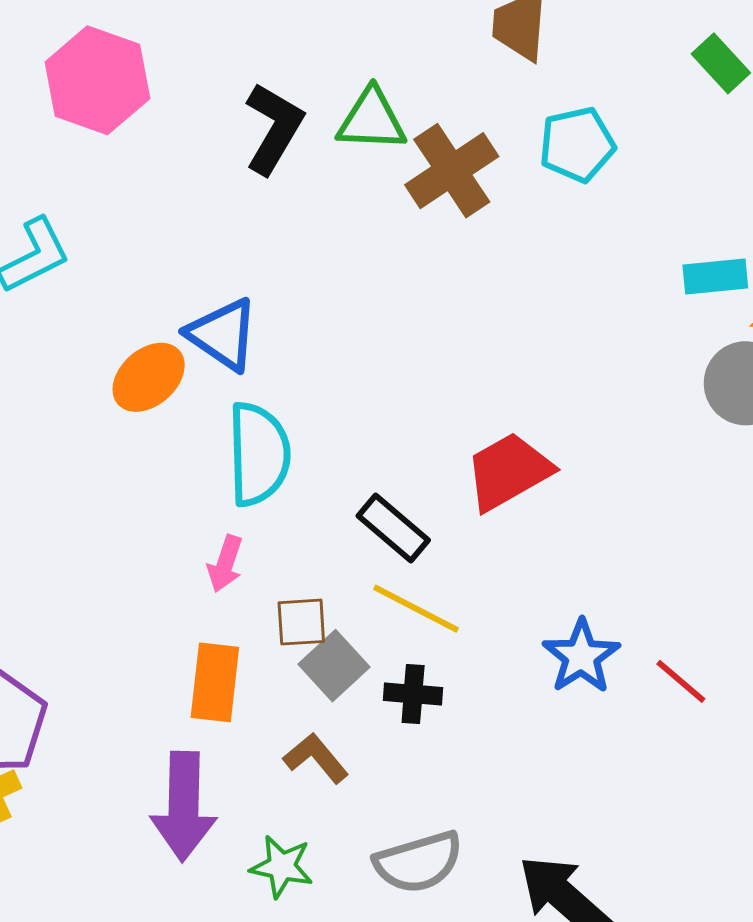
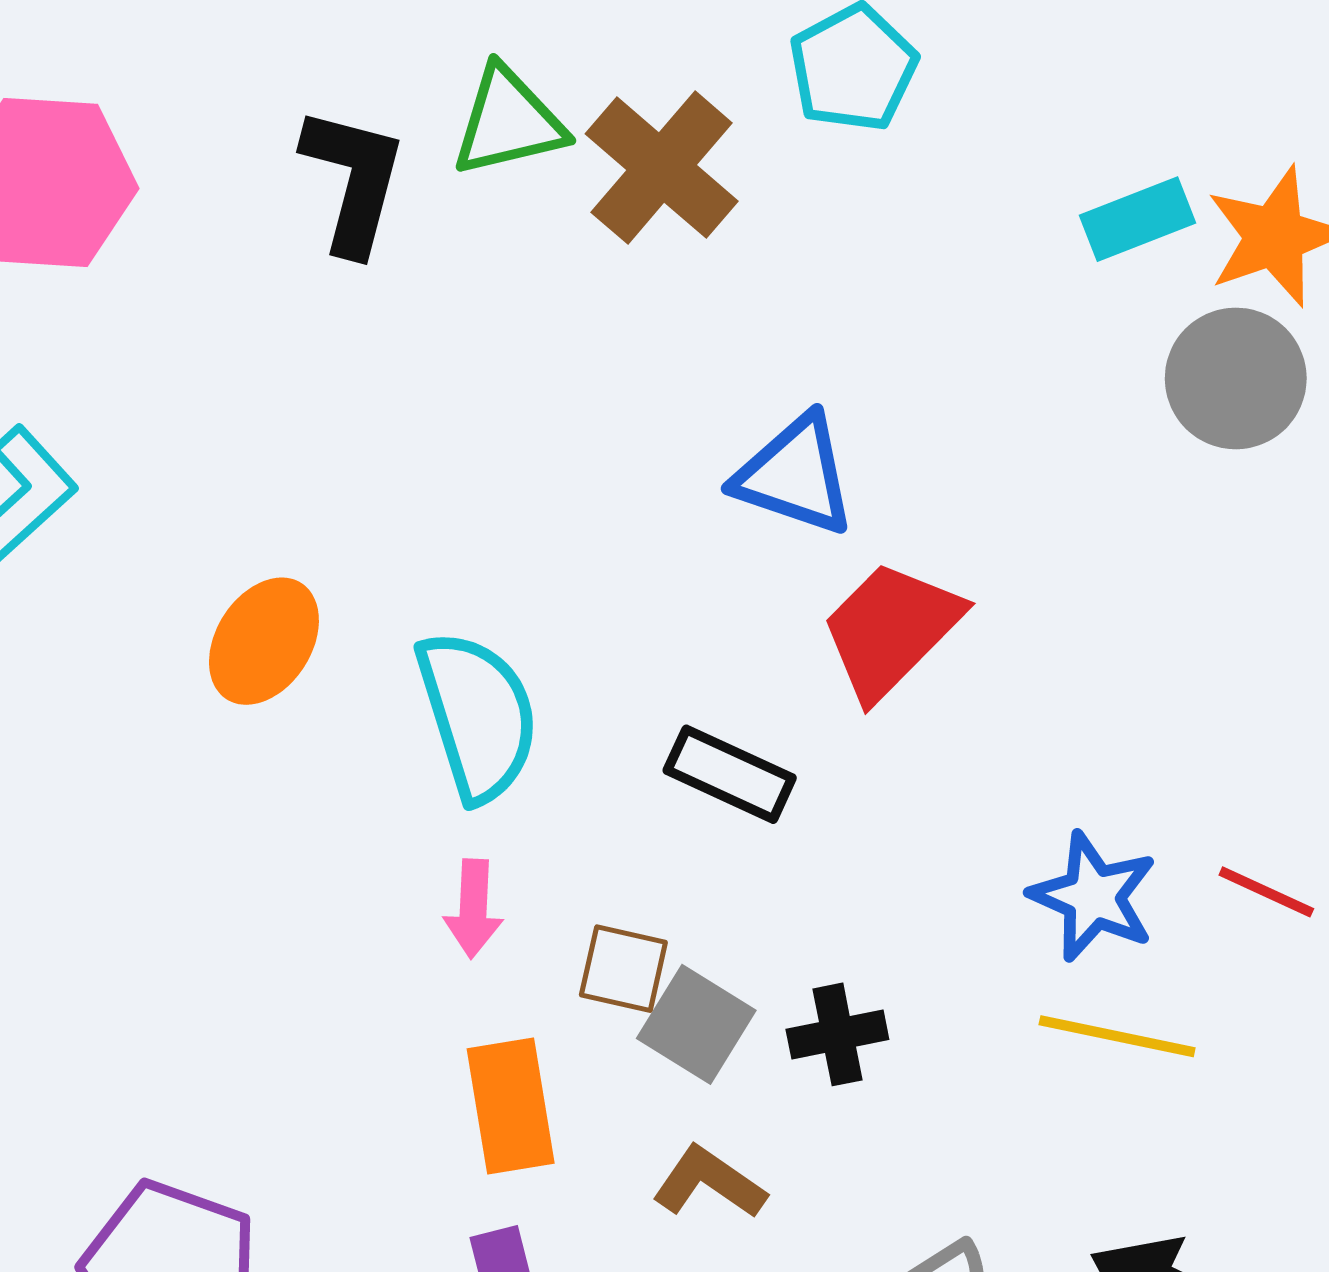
blue triangle: (223, 334) -> (795, 475), moved
yellow line: (416, 609) -> (1117, 1036), moved
brown square: (301, 622) -> (623, 969), turned 32

